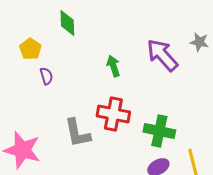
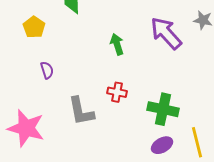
purple semicircle: (46, 76) -> (47, 70), moved
red cross: (113, 114) -> (117, 92), size x0.6

